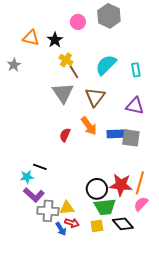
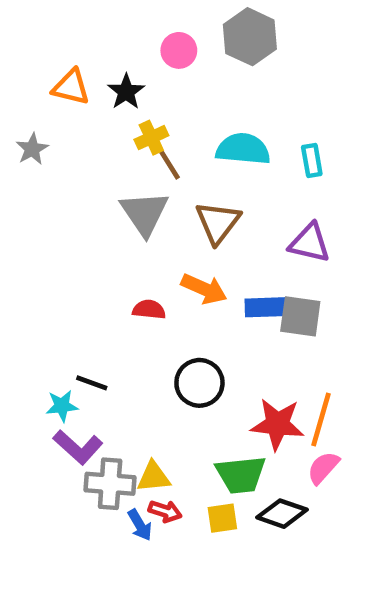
yellow cross: (66, 60) -> (151, 138), turned 32
cyan semicircle: (106, 65) -> (243, 149), turned 50
orange arrow: (89, 126) -> (204, 289), turned -30
red semicircle: (65, 135) -> (149, 310), turned 72
black circle: (97, 189) -> (199, 383), moved
black diamond: (123, 224) -> (282, 514), turned -30

